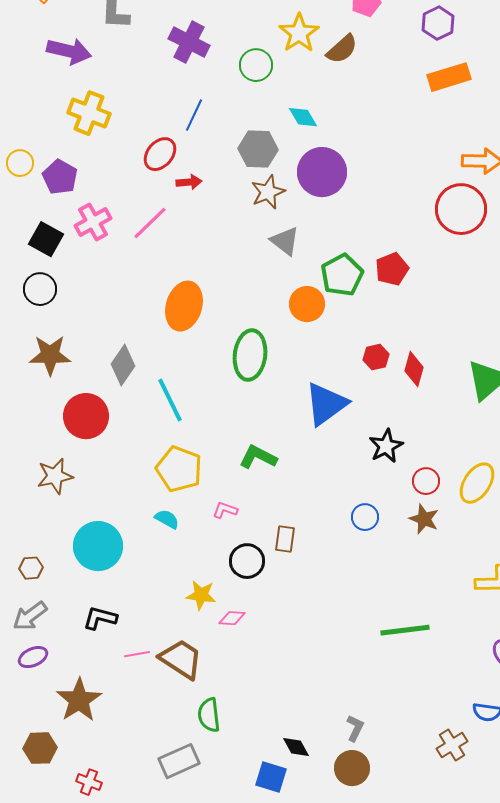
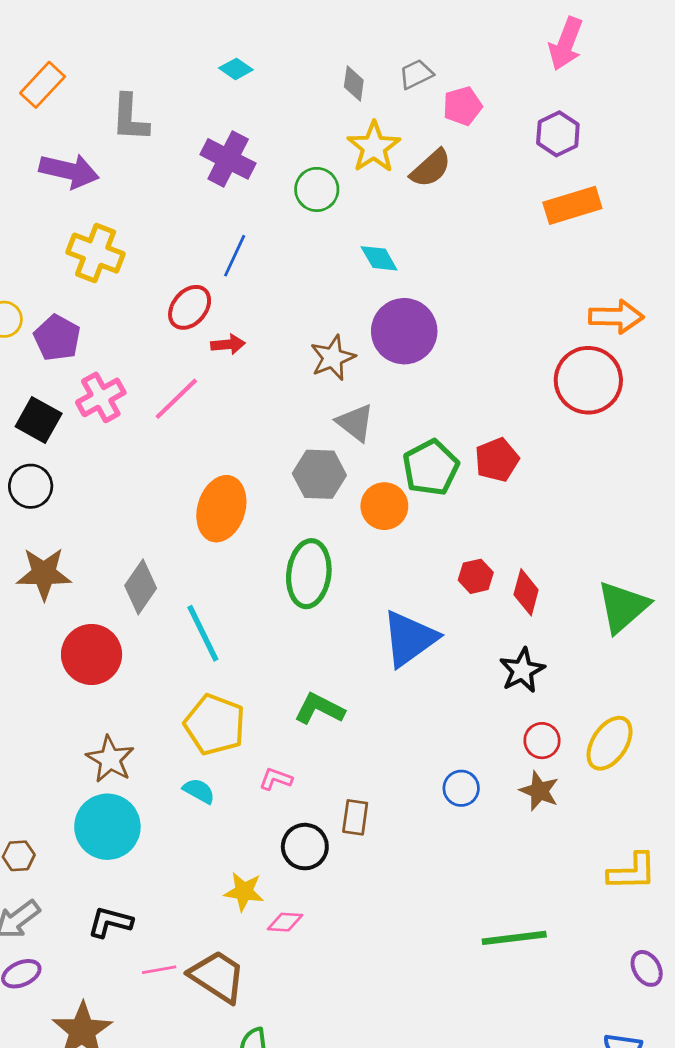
gray hexagon: (258, 149) -> (319, 474), moved
black star: (386, 446) -> (522, 670), moved
brown star: (55, 476) -> (110, 759), moved, turned -30

